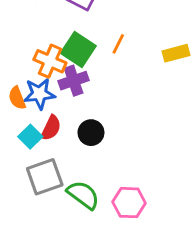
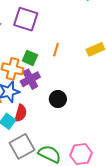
green square: (78, 50) -> (30, 58), size x0.7
black circle: (91, 133) -> (58, 99), moved

